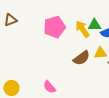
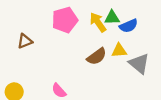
brown triangle: (10, 20) -> (25, 41), moved

